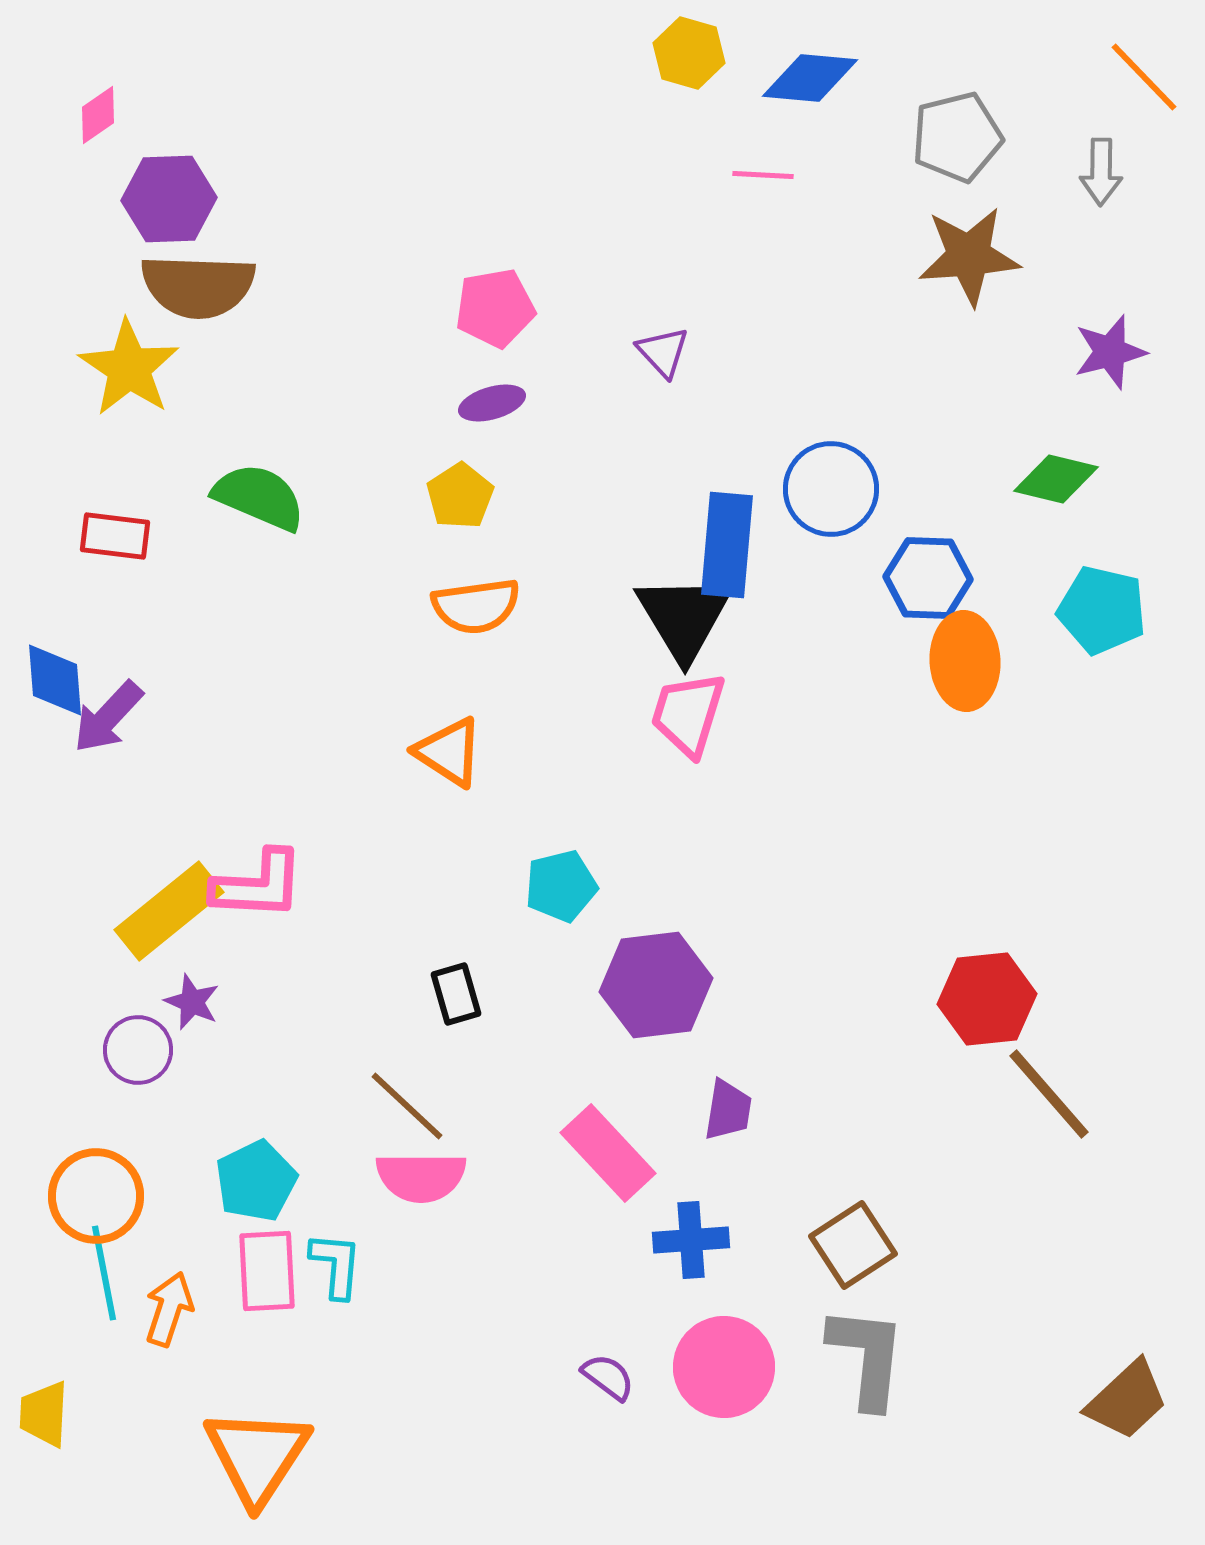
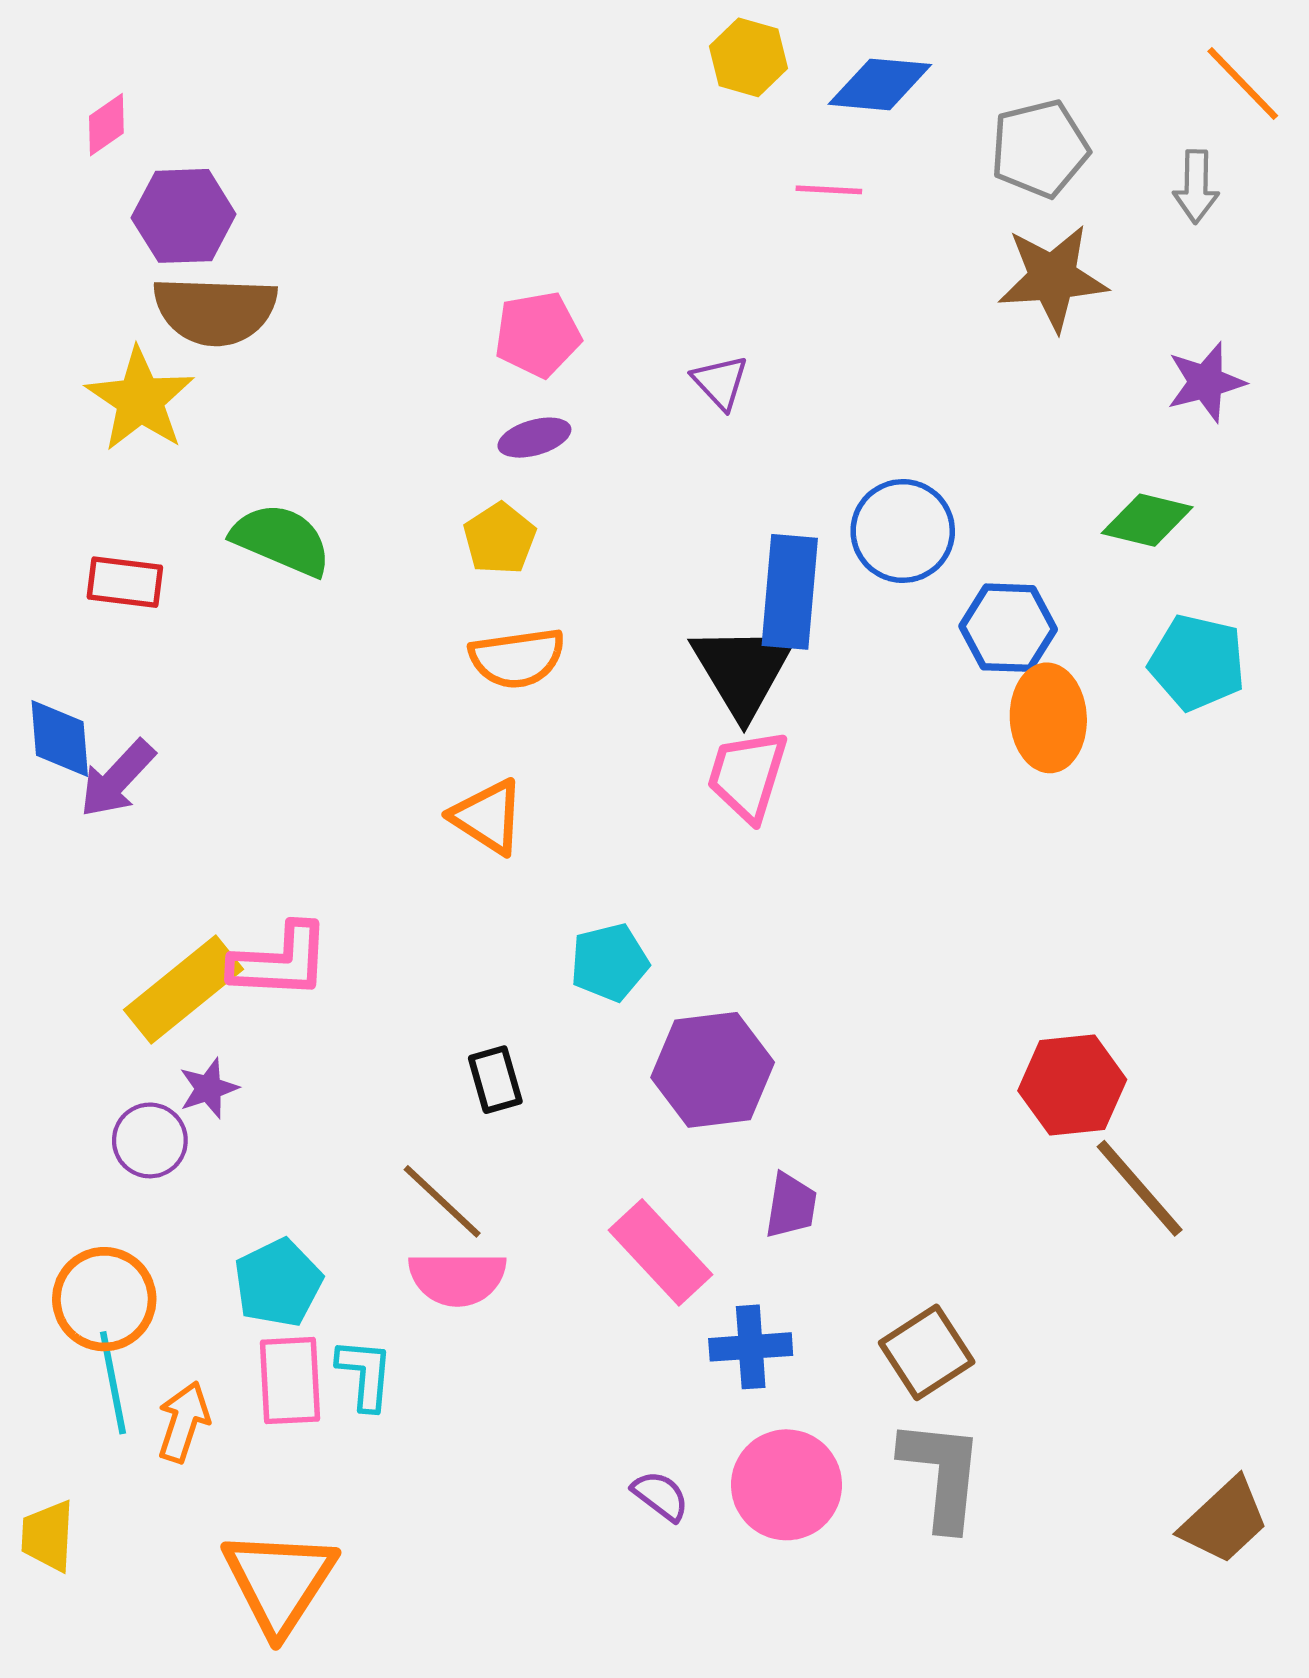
purple star: (192, 1002) -> (209, 1088), turned 30

